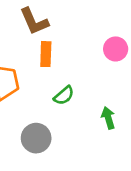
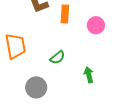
orange rectangle: (46, 54) -> (65, 14), moved

